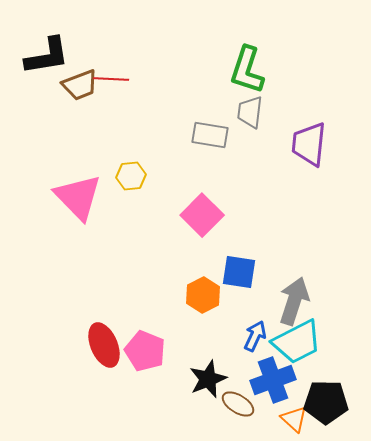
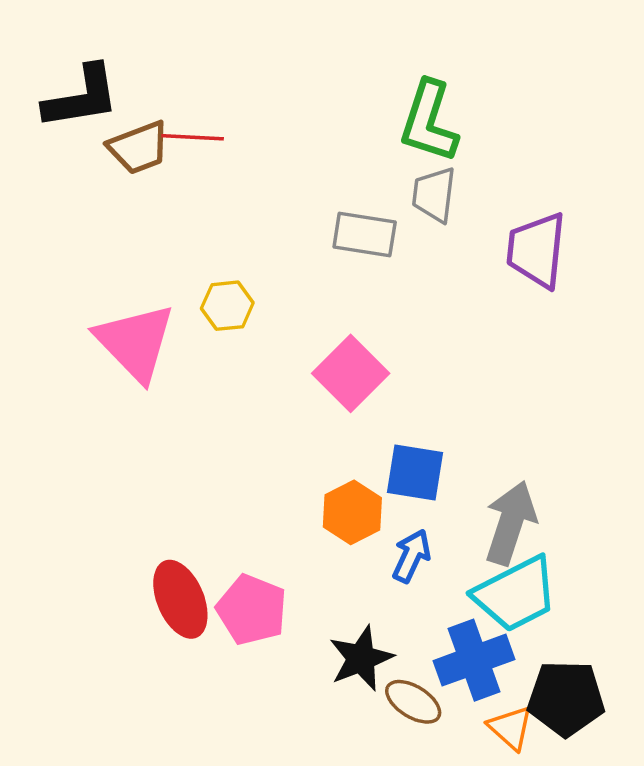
blue arrow: (255, 336) -> (411, 556), moved

